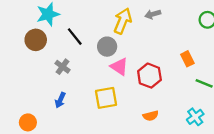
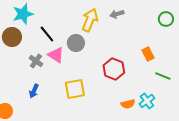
pink triangle: (119, 67) -> (56, 55), moved
orange semicircle: (151, 116) -> (128, 104), moved
cyan cross: (195, 117) -> (147, 101), moved

